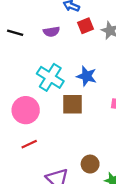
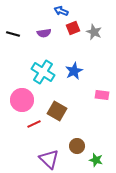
blue star: (87, 76) -> (74, 71), turned 30
brown square: (73, 104) -> (57, 111), moved, turned 30
red line: (29, 144) -> (34, 124), moved

